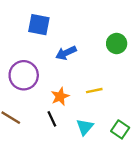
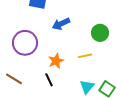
green circle: (117, 44) -> (100, 33), moved
cyan triangle: (85, 127) -> (87, 87), moved

